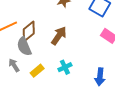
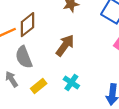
brown diamond: (29, 31) -> (28, 25), moved
cyan cross: (65, 67) -> (71, 83), turned -32

